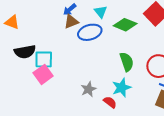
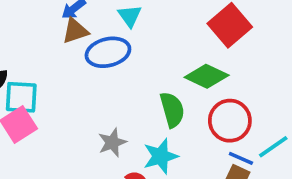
green diamond: (125, 25) -> (207, 76), moved
gray star: (88, 89) -> (112, 143), moved

